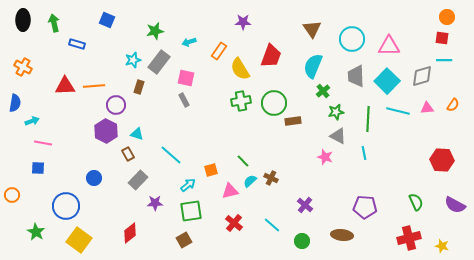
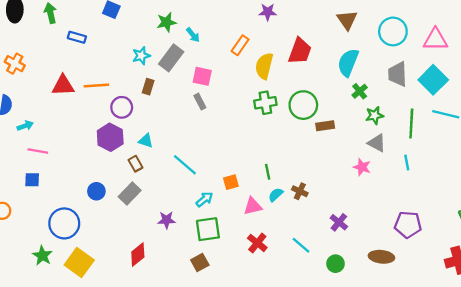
cyan arrow: (189, 42) -> (193, 35), moved, turned -112
yellow semicircle: (240, 69) -> (264, 66), turned 45
green line: (243, 161) -> (268, 172), turned 32
gray rectangle: (138, 180) -> (130, 194), moved
green star: (36, 232) -> (42, 256), moved

